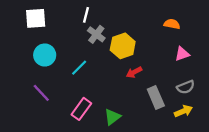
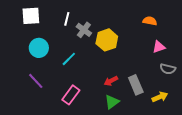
white line: (86, 15) -> (67, 19), moved
red arrow: (134, 72) -> (111, 81), moved
gray semicircle: (186, 87) -> (168, 69), moved, turned 35
green triangle: (112, 117) -> (112, 102), moved

